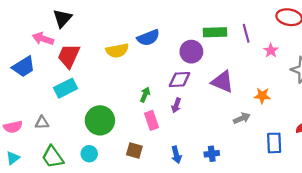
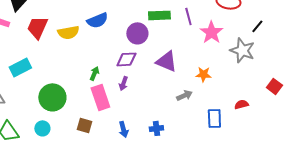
pink star: (271, 51) -> (211, 32), size x1.6
red trapezoid: (69, 56) -> (37, 27), moved
pink rectangle: (152, 120) -> (100, 97), size x1.4

